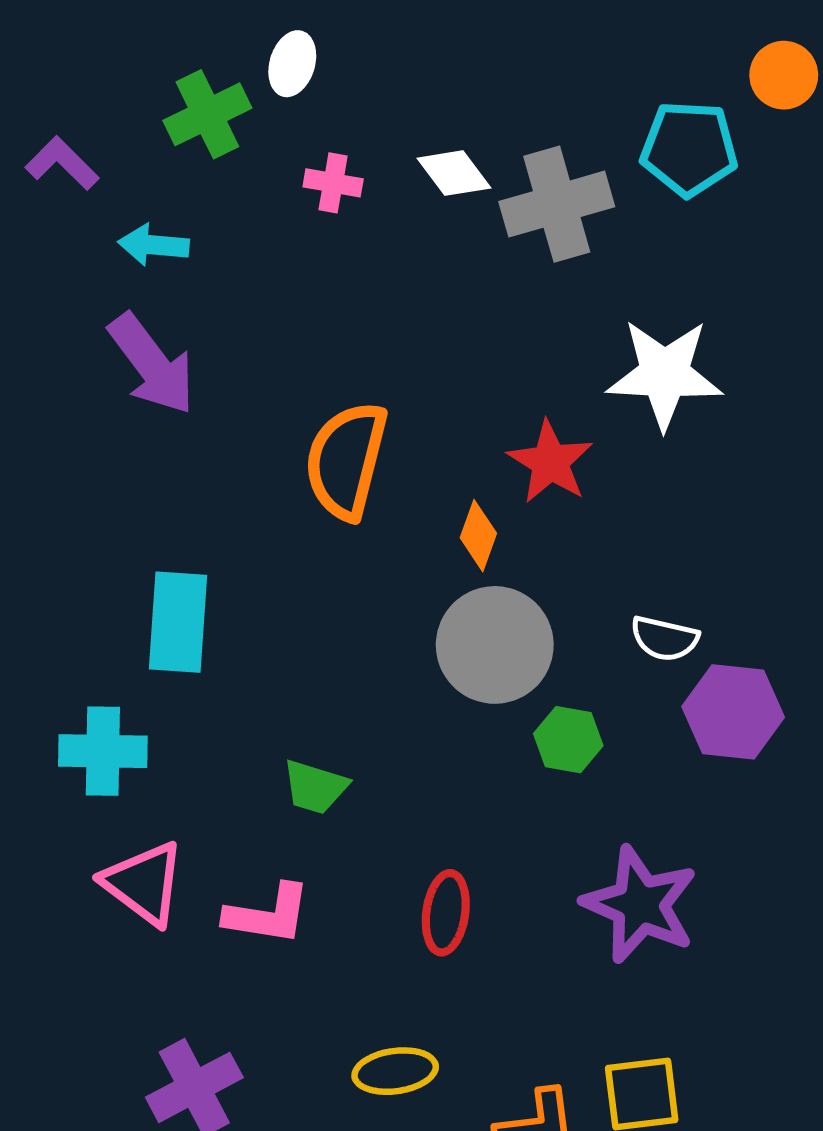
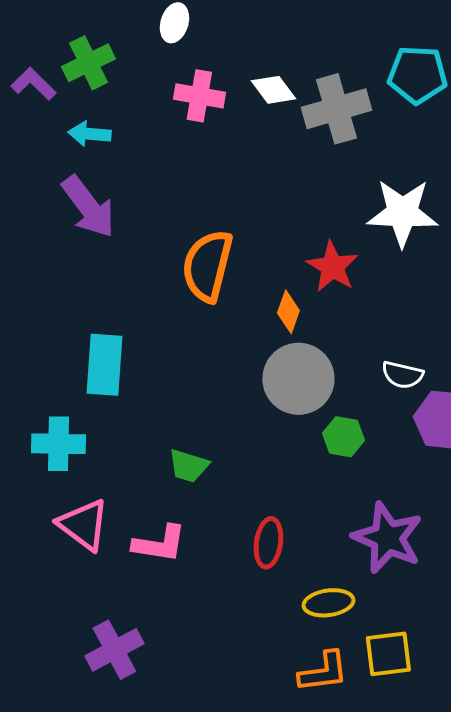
green cross: (207, 114) -> (88, 63), moved
pink cross: (333, 183) -> (199, 96), size x1.4
yellow ellipse: (395, 1071) -> (328, 603), moved

